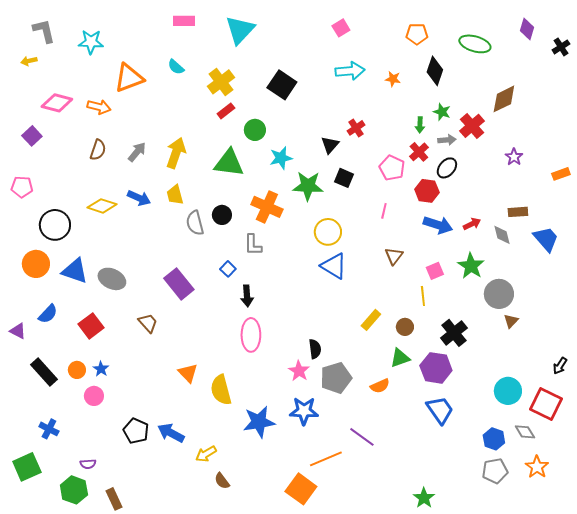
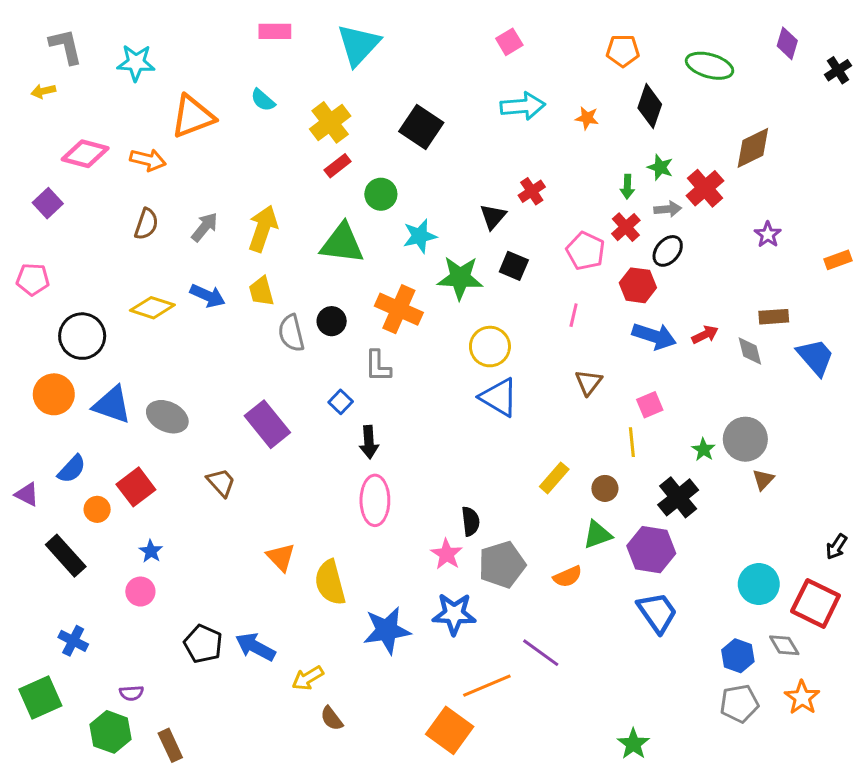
green star: (471, 266) -> (704, 450), moved, size x0.6
orange circle: (77, 370) -> (97, 509), moved

